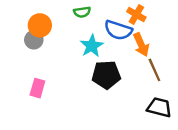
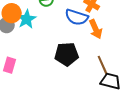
cyan star: (92, 46) -> (27, 19), moved
brown line: (154, 70) -> (103, 65), moved

